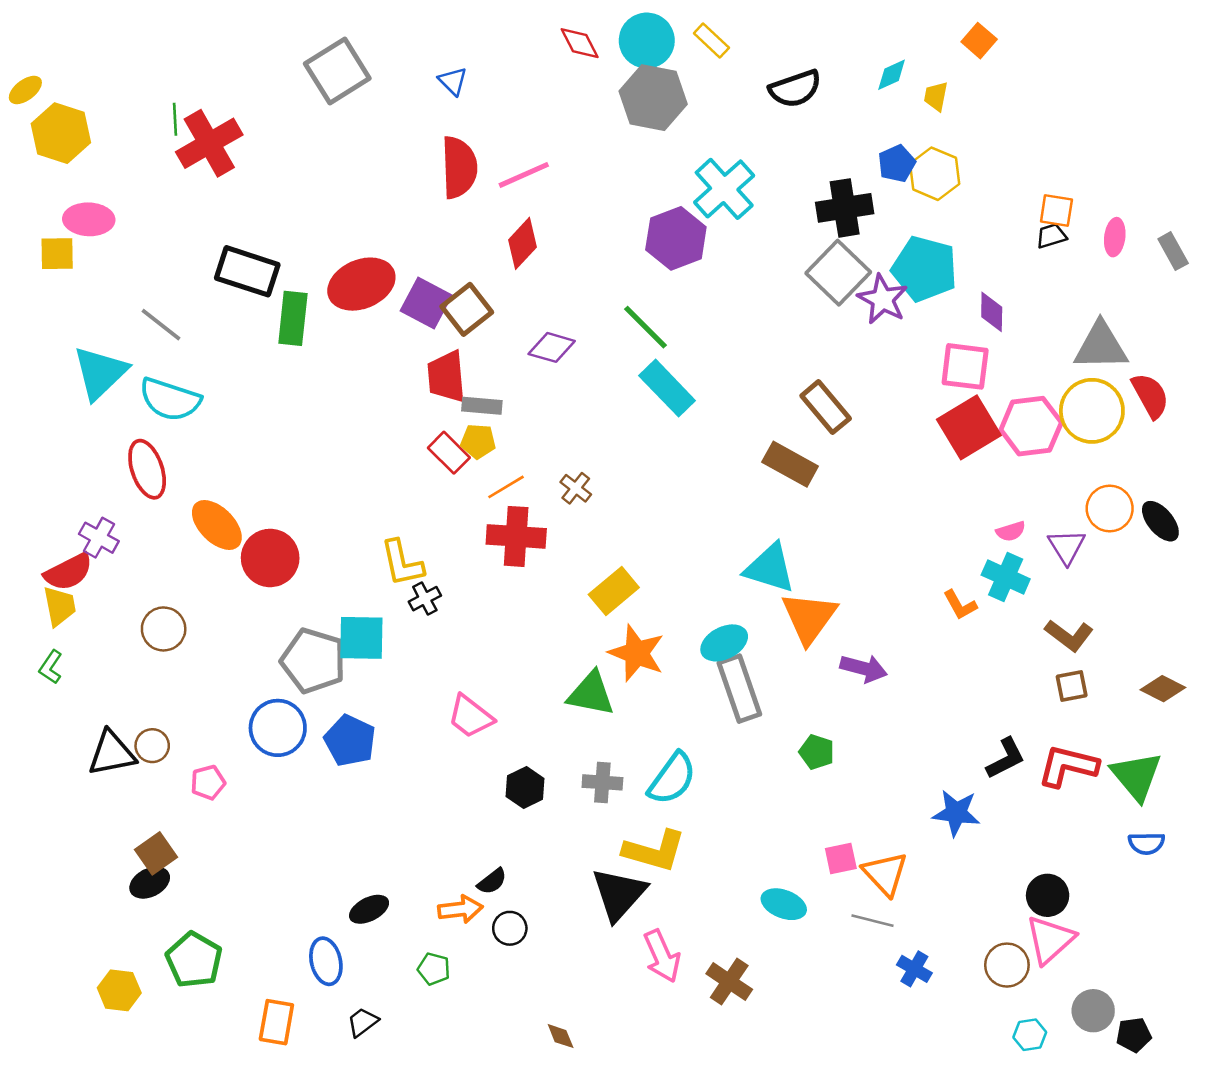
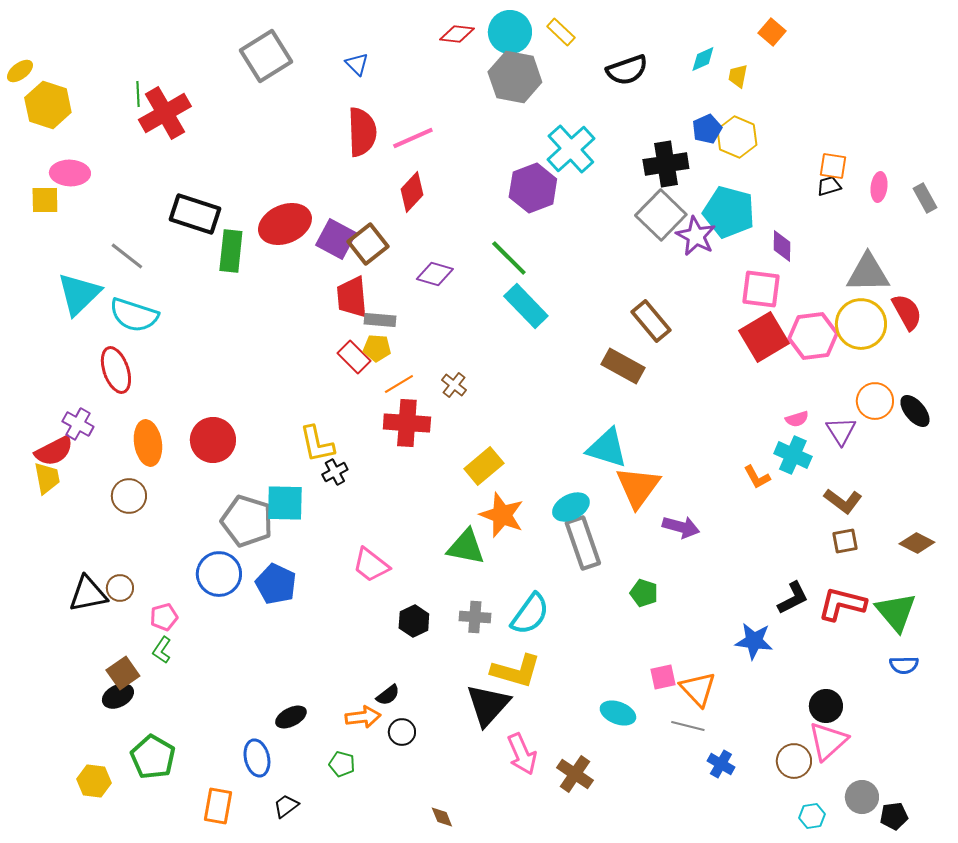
red diamond: (580, 43) -> (457, 34), turned -56
orange ellipse: (217, 525) -> (148, 443), moved, turned 36
green L-shape: (51, 667) -> (162, 650), moved

